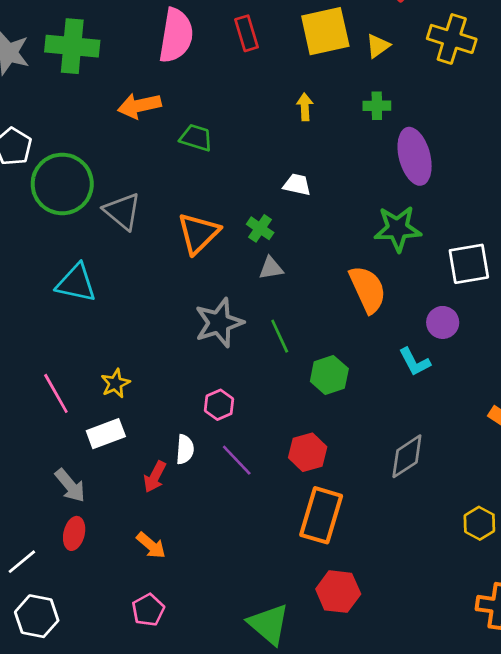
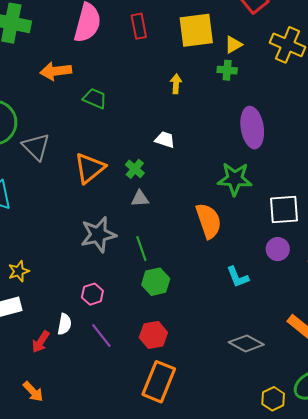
green cross: (377, 106) -> (227, 70), moved
purple circle: (443, 322) -> (278, 249), moved
green hexagon: (329, 375) -> (156, 282), moved
gray diamond: (407, 456) -> (246, 343), moved, turned 56

